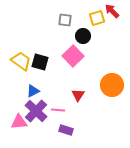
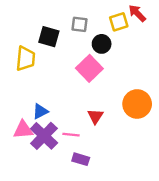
yellow trapezoid: (21, 61) -> (26, 59), moved, turned 60
black square: (40, 62) -> (49, 37), moved
pink triangle: (19, 122) -> (23, 130), moved

